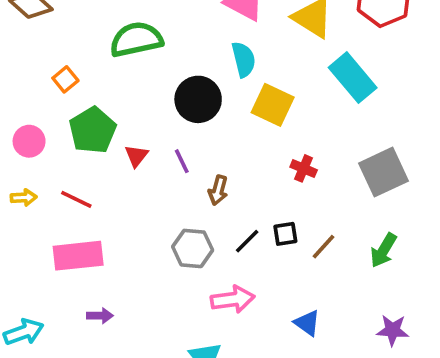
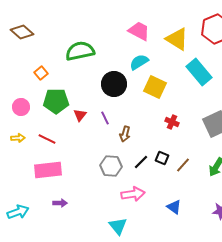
cyan semicircle: (244, 59) -> (139, 62), turned -108
green pentagon: (93, 130) -> (56, 101), turned 30
black square: (285, 234) -> (162, 158), turned 32

